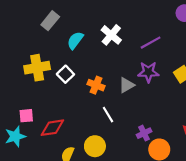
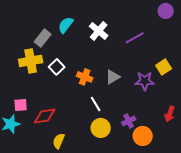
gray rectangle: (50, 21) -> (43, 38), moved
cyan semicircle: (75, 40) -> (66, 25), moved
purple star: (148, 72) -> (145, 81), moved
yellow circle: (95, 146) -> (101, 128), moved

